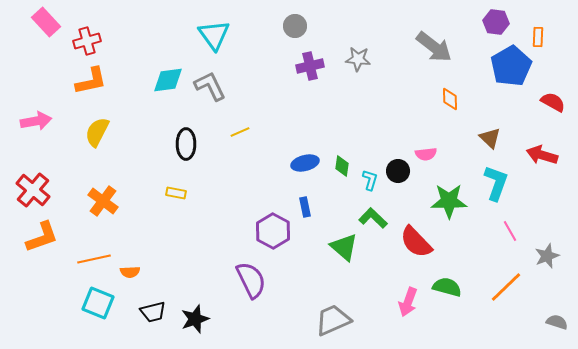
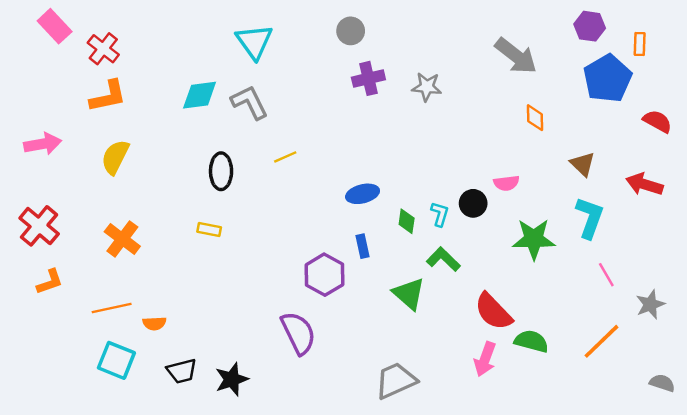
red cross: (87, 41) -> (103, 49), turned -36
gray star: (358, 59) -> (427, 87), moved
green diamond: (342, 166) -> (407, 221), moved
orange L-shape: (42, 237) -> (50, 282), size x0.7
red semicircle: (416, 242) -> (493, 312), moved

